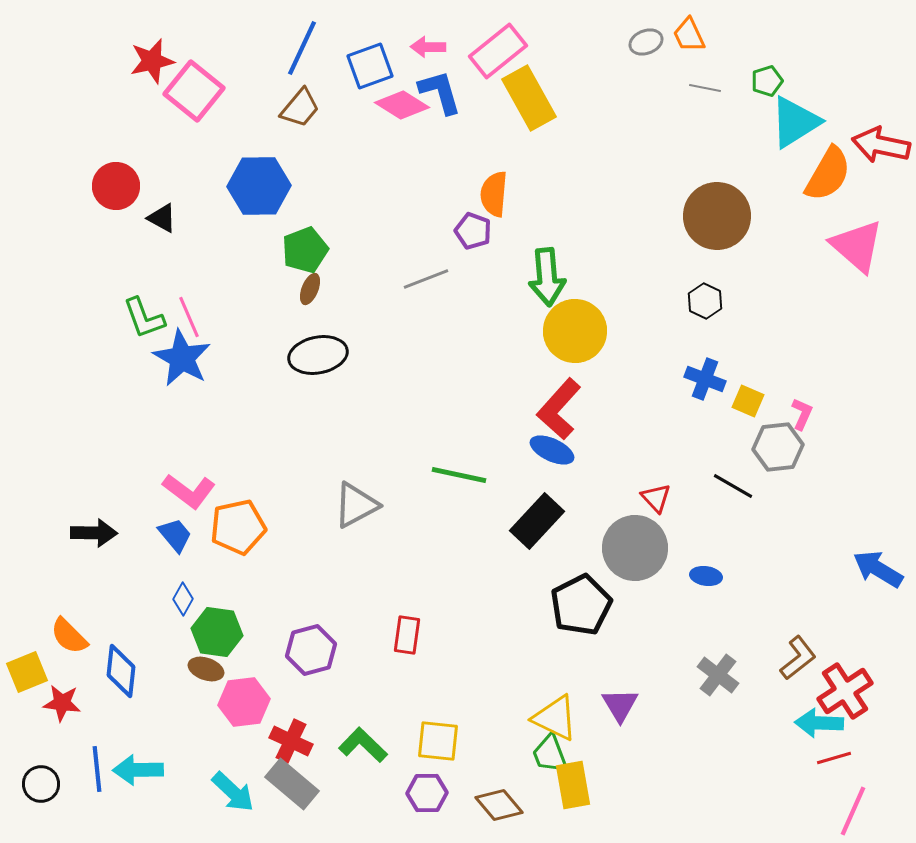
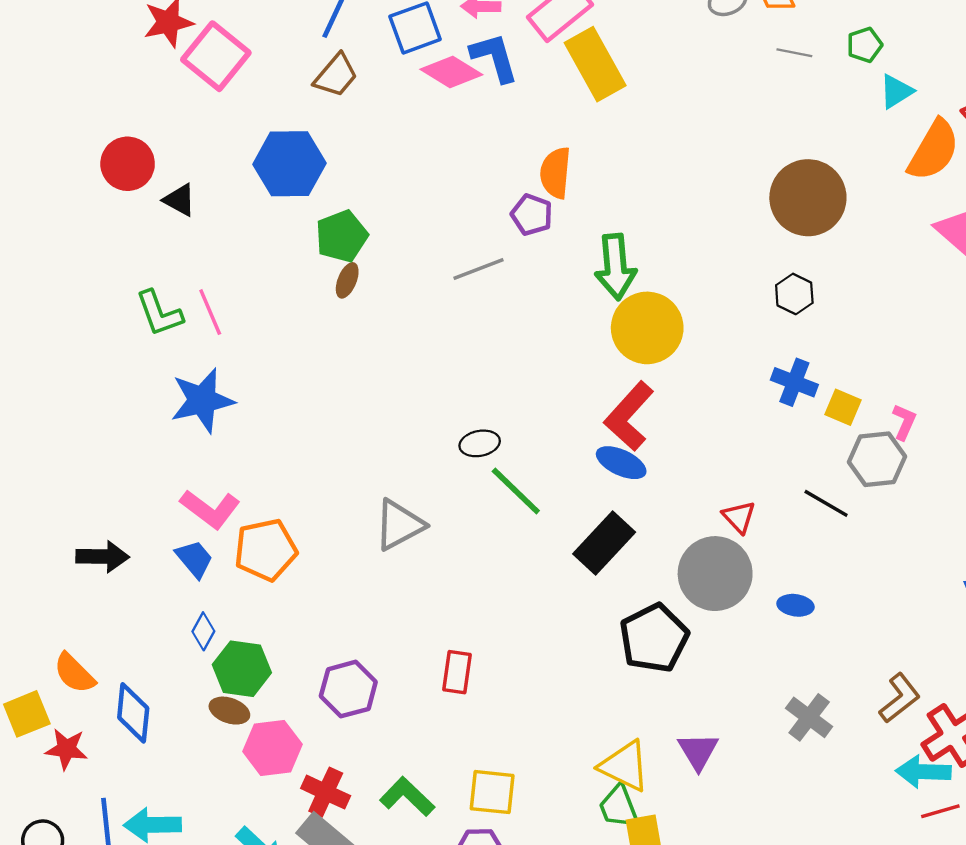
cyan triangle: (795, 122) -> (896, 91), size x0.6
black ellipse: (318, 355) -> (480, 443), moved, size x0.6
blue star: (182, 358) -> (202, 400), moved, turned 30
green line: (459, 475) -> (516, 491), turned 32

